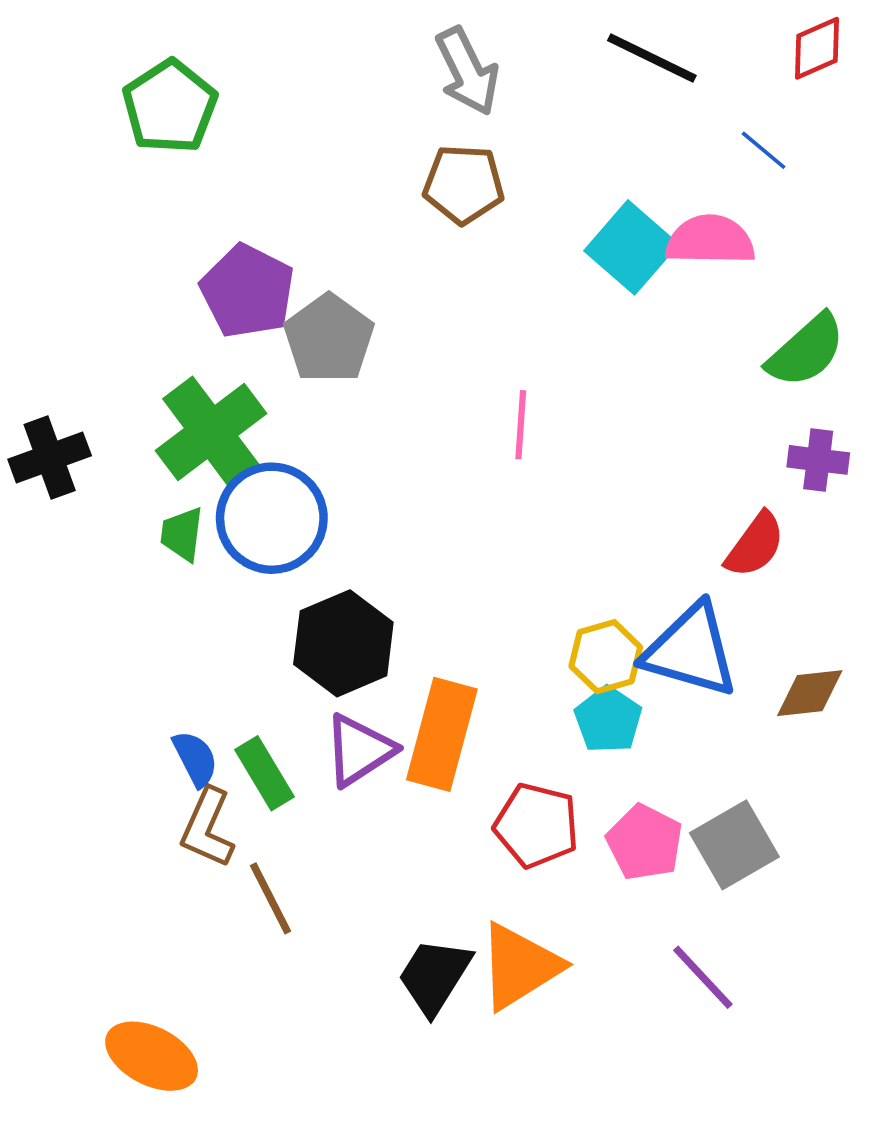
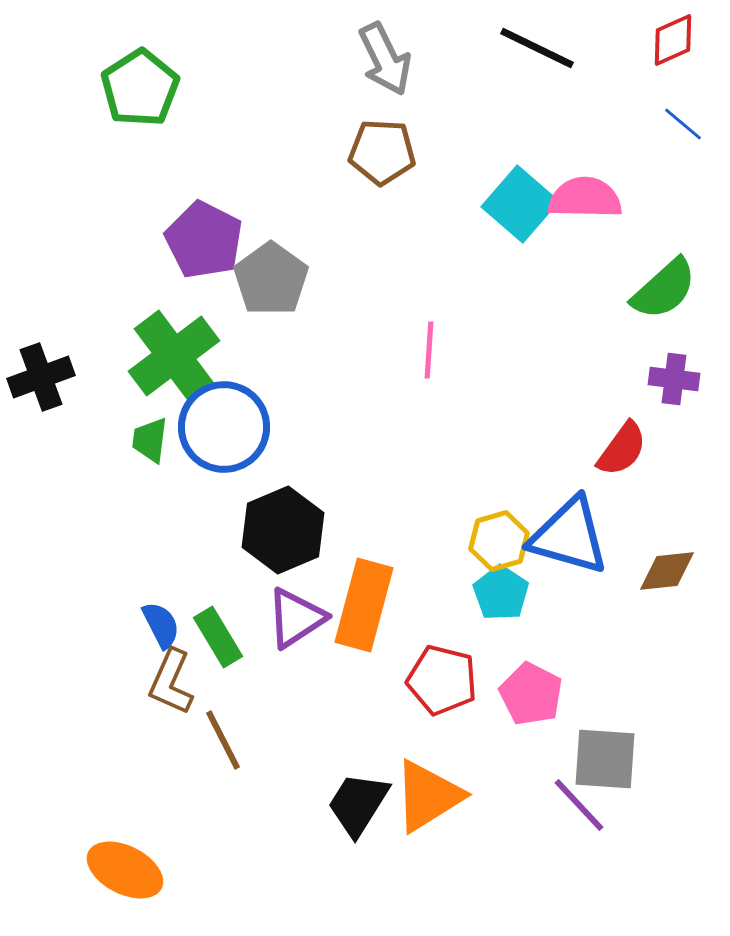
blue line: (764, 150) -> (683, 124), moved
gray square: (734, 845) -> (605, 759), moved, turned 34

